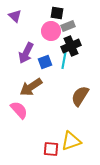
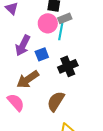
black cross: (71, 46) -> (68, 66), moved
cyan line: (64, 60) -> (61, 31), moved
brown semicircle: (80, 96) -> (56, 101), moved

